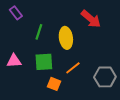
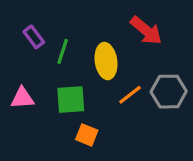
purple rectangle: (16, 13) -> (34, 37), moved
orange line: (73, 68) -> (130, 95), moved
gray hexagon: (105, 77) -> (169, 92), moved

